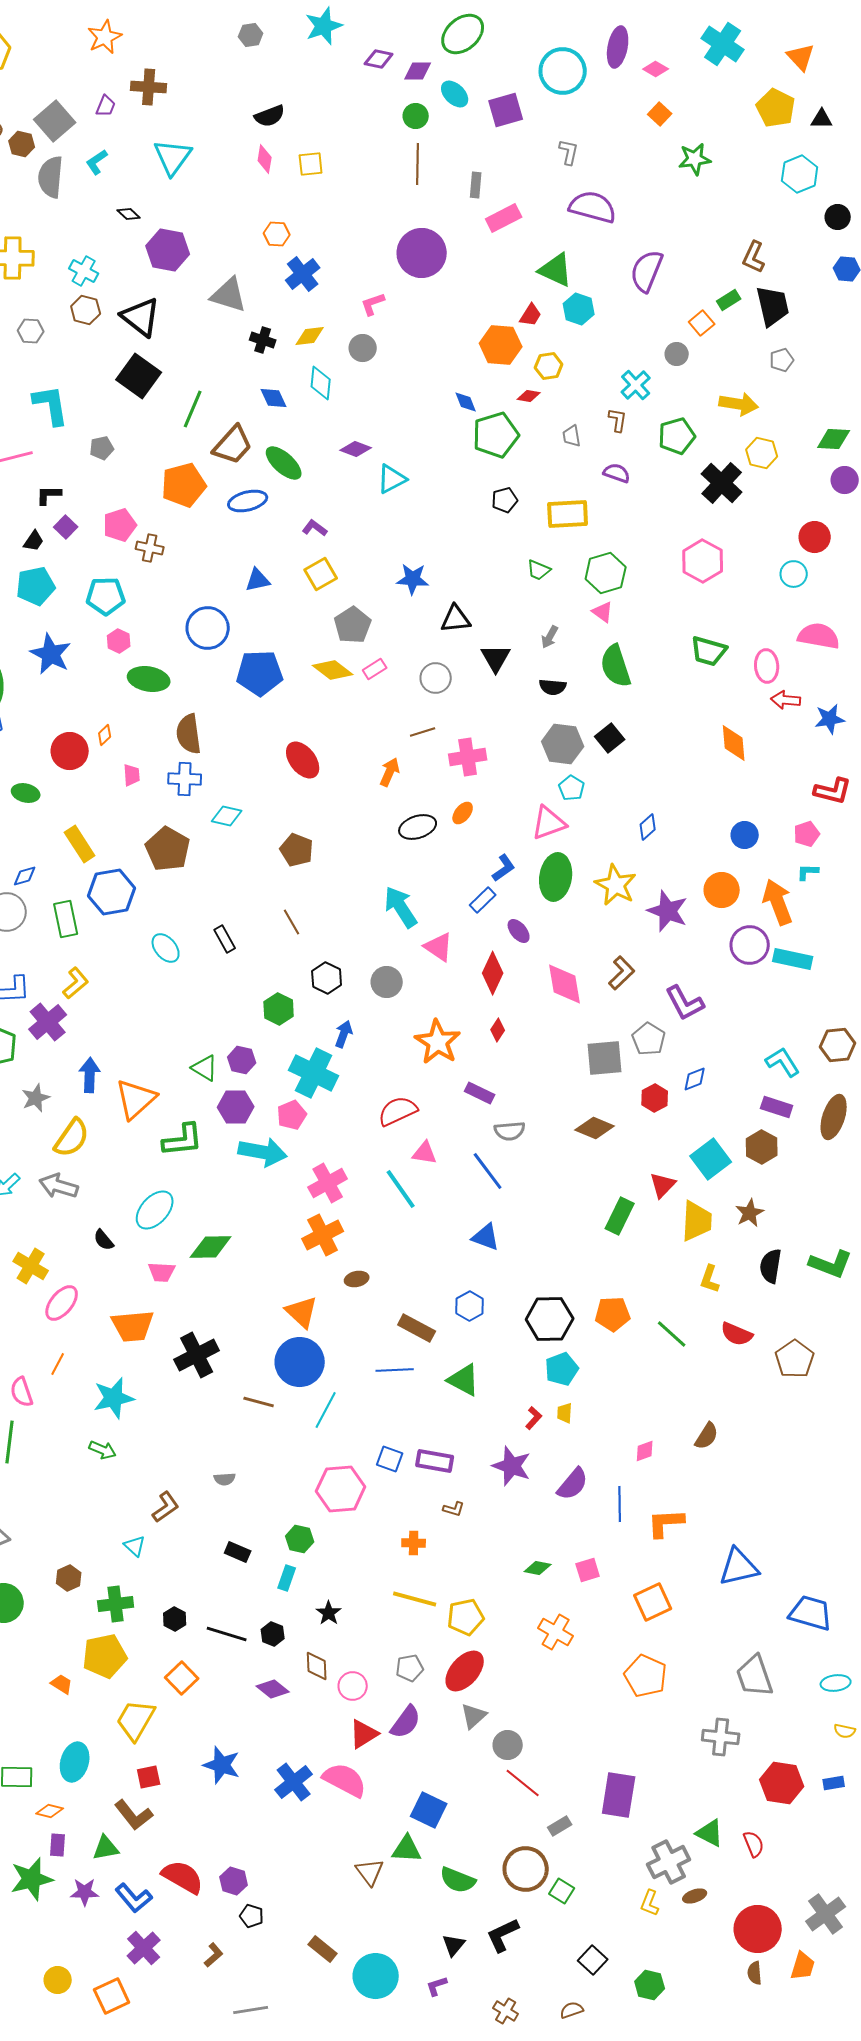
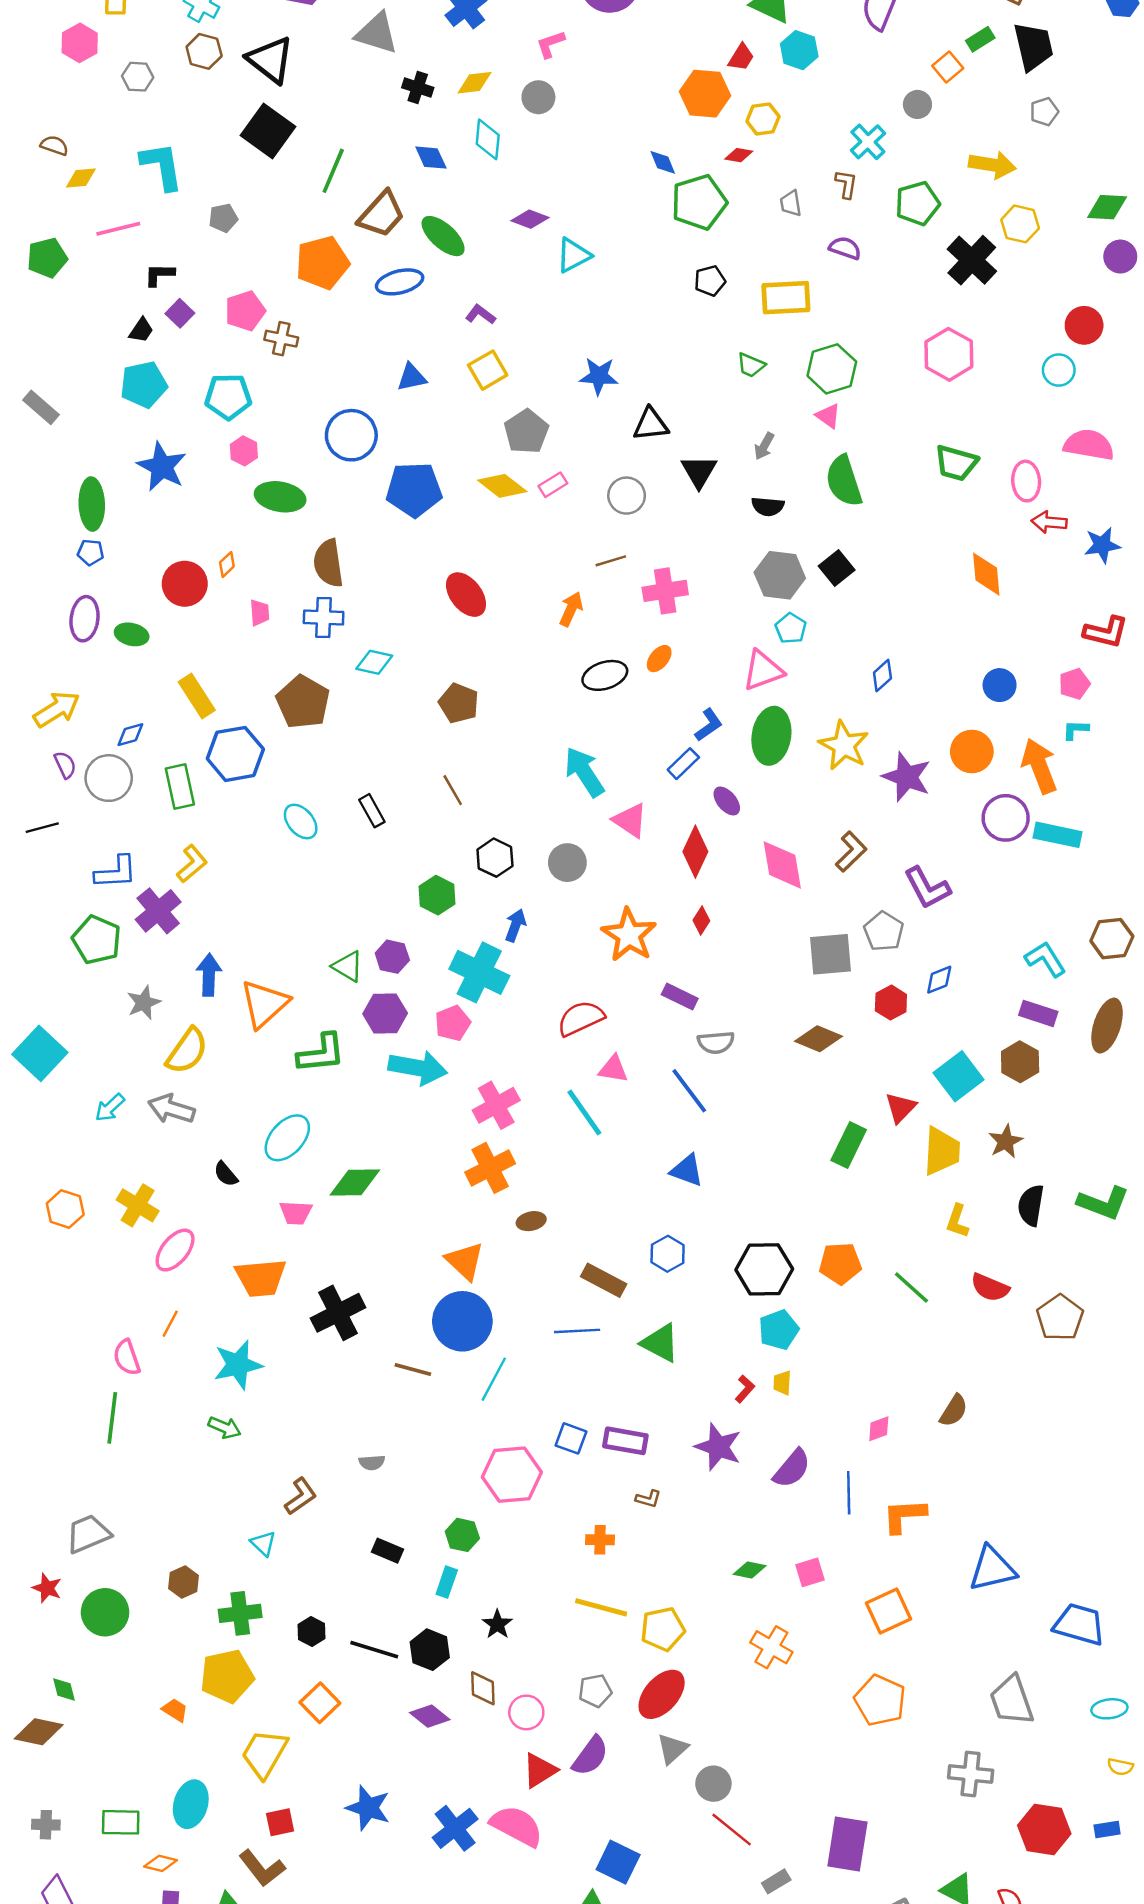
black hexagon: (273, 1634) -> (430, 1650), size x1.4

